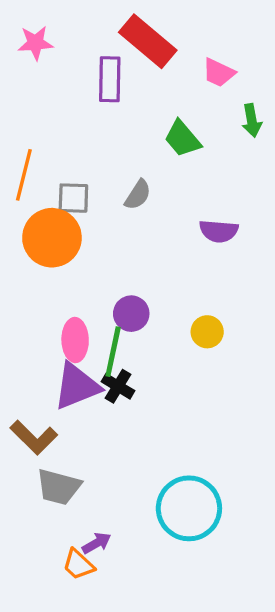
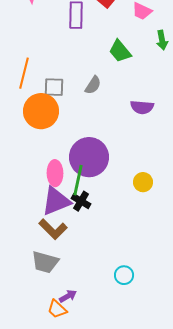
purple circle: (131, 314) -> (89, 157), size x1.8
yellow circle: (207, 332) -> (143, 182), moved
brown L-shape: (34, 437) -> (53, 229), moved
cyan circle: (189, 508) -> (124, 275), size x0.5

